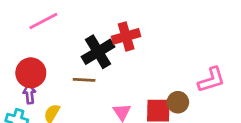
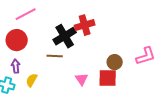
red circle: (31, 73) -> (17, 40), moved
brown circle: (178, 102) -> (115, 62), moved

